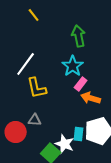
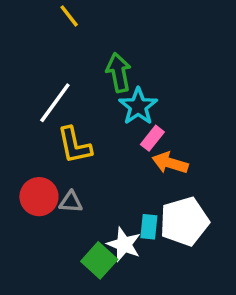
green arrow: (79, 36) -> (119, 73), moved
red circle: (16, 132) -> (39, 197), moved

